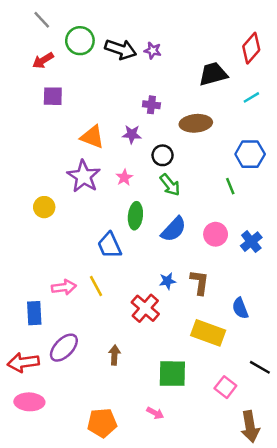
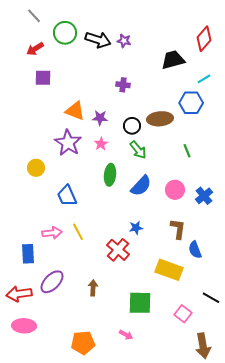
brown ellipse: (196, 123) -> (160, 119), moved
purple star: (132, 134) -> (100, 118), moved
blue hexagon: (250, 154) -> (191, 103), moved
blue trapezoid: (110, 245) -> (67, 196), moved
brown L-shape: (200, 282) -> (178, 229), moved

